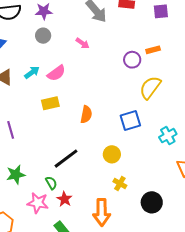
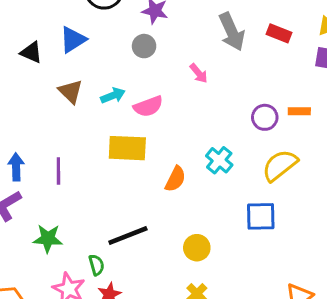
yellow rectangle: (50, 103) -> (127, 148), size x1.4
blue square: (130, 121) -> (261, 216), moved
cyan cross: (168, 136) -> (219, 160), moved, turned -36

